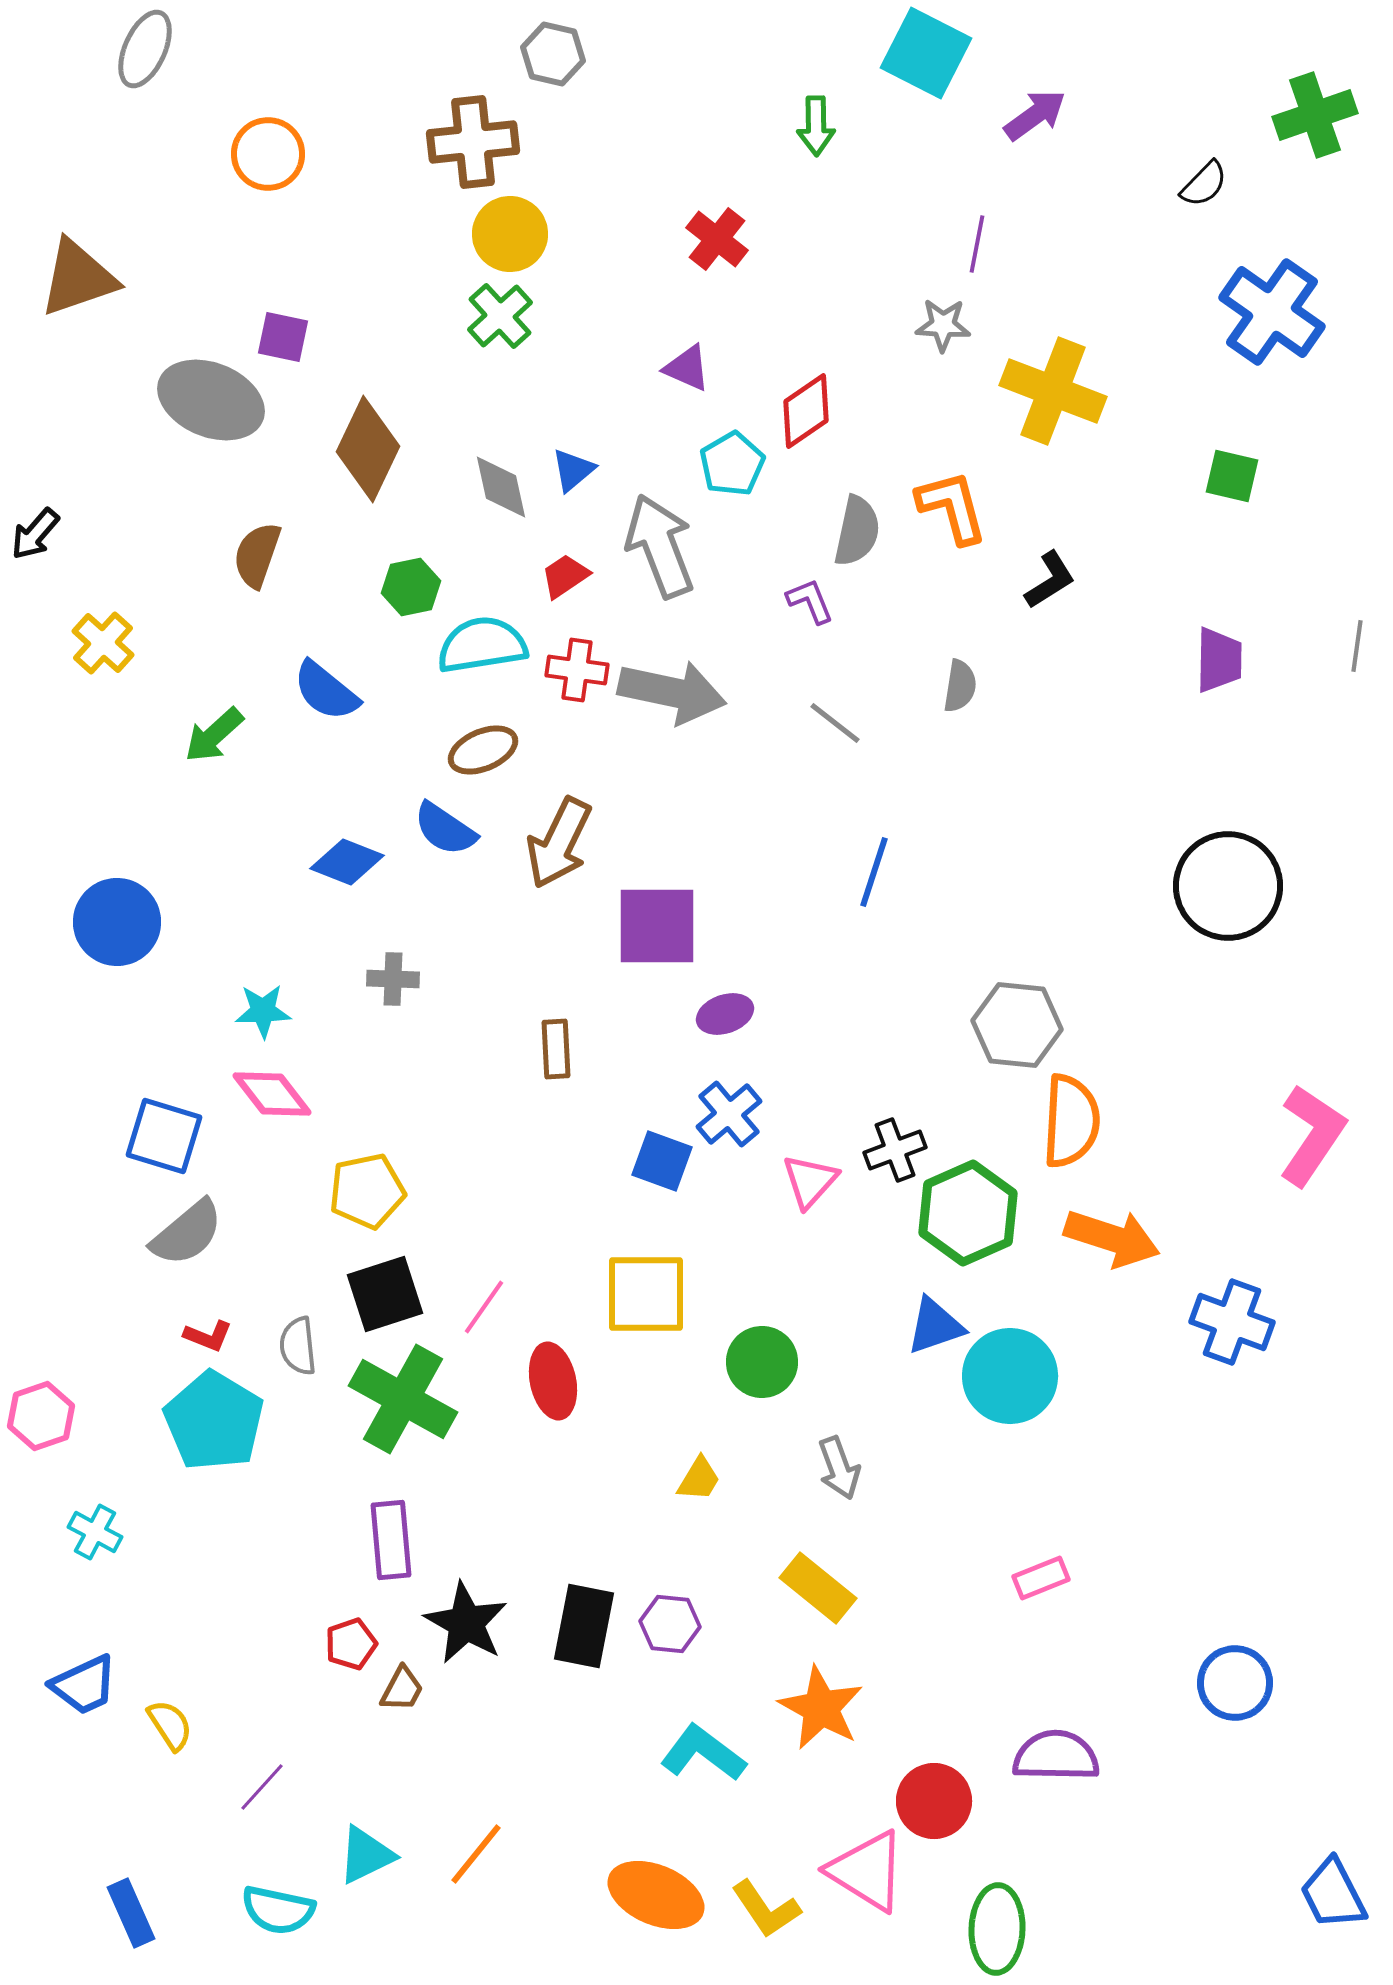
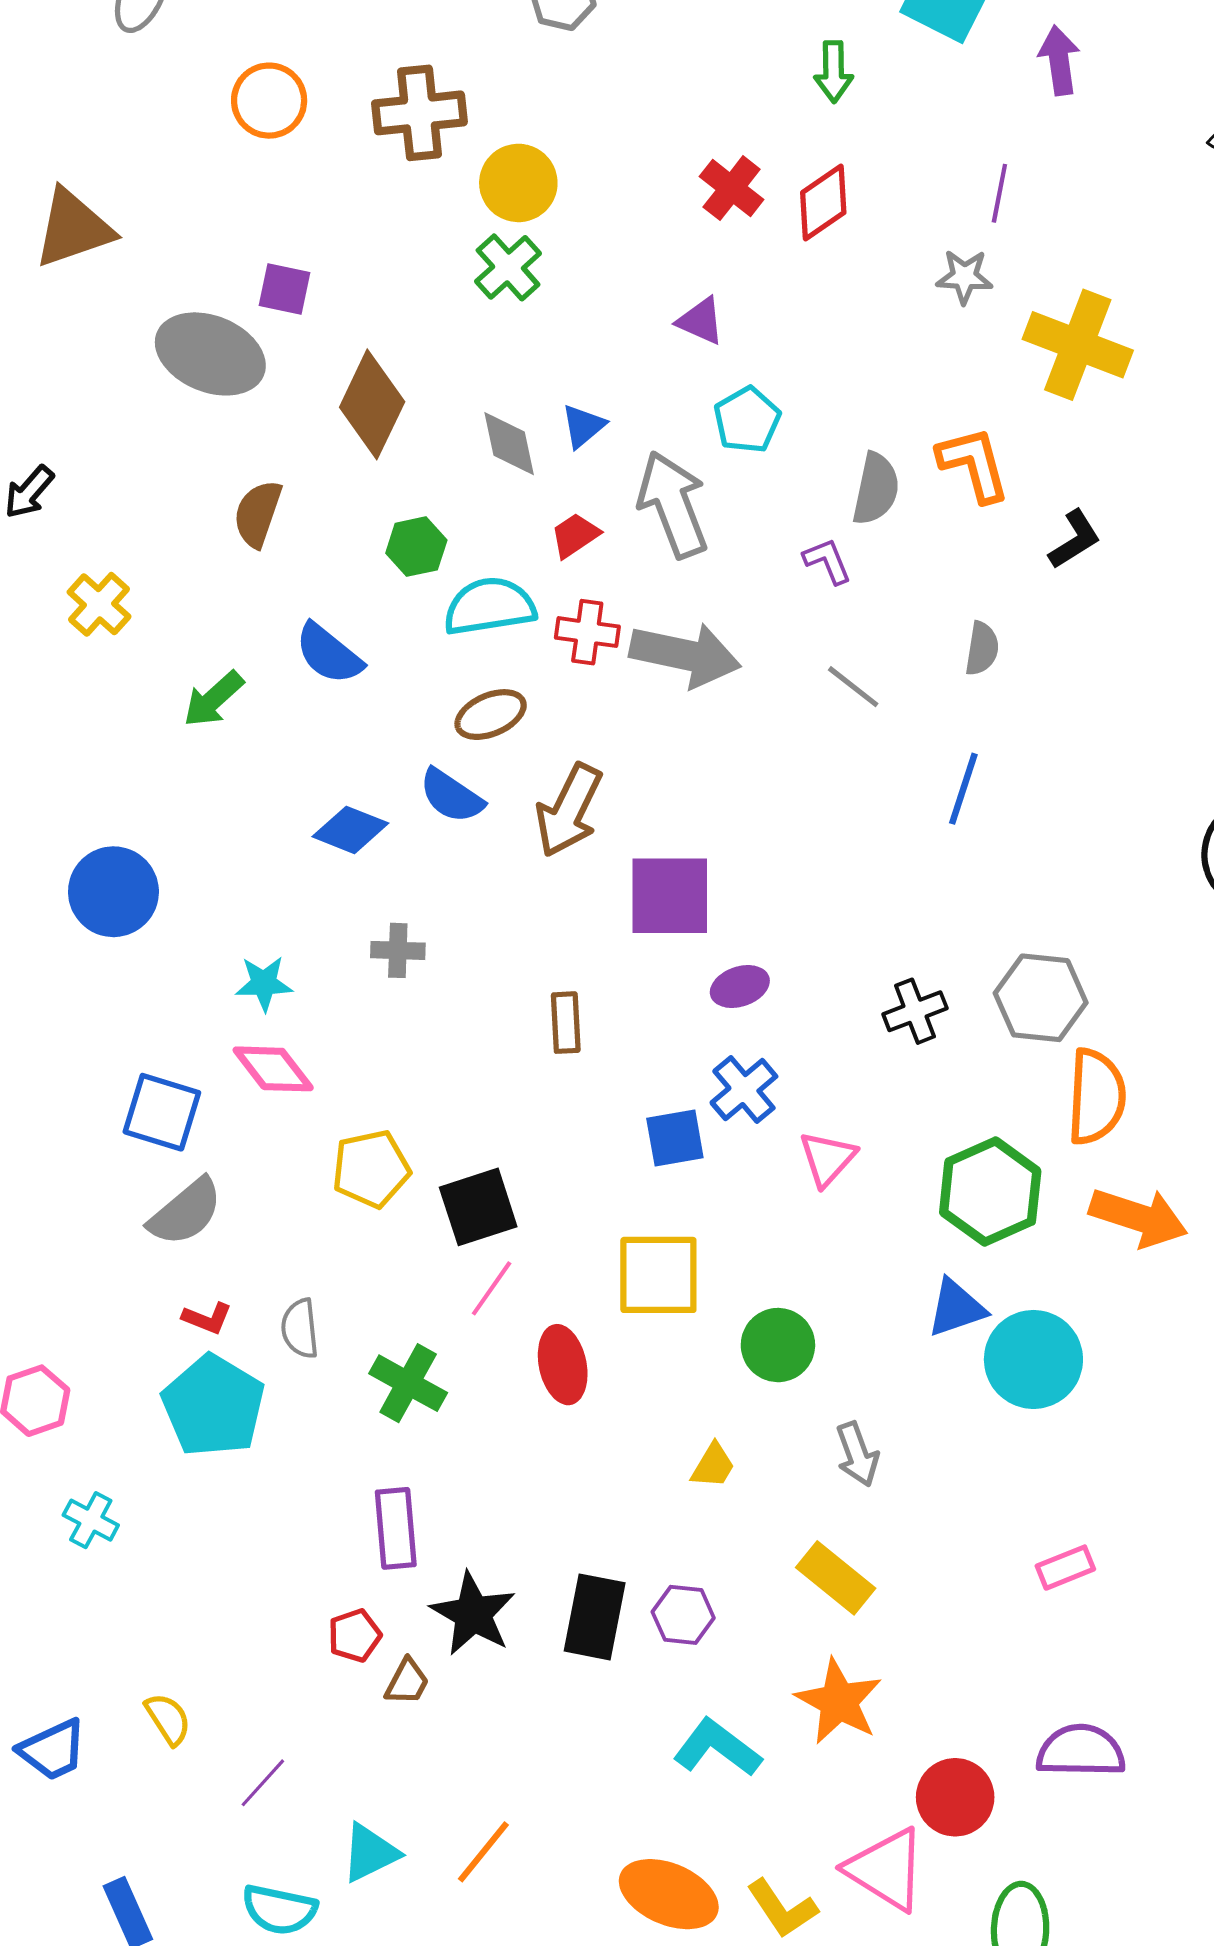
purple arrow: (1035, 115) -> (1059, 60), turned -62
brown cross: (473, 142) -> (419, 113), moved
red diamond: (806, 411) -> (823, 203), moved
blue line: (874, 872) -> (963, 789), moved
black cross: (895, 1150) -> (915, 1011), moved
blue square: (662, 1161) -> (675, 1138), turned -30
black square: (385, 1294) -> (478, 1207), moved
green cross: (403, 1399) -> (408, 1383), size x0.7
blue trapezoid: (84, 1685) -> (53, 1750), moved

